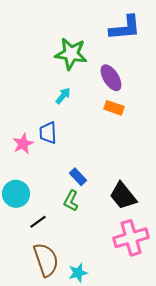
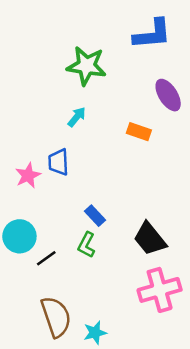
purple ellipse: (111, 78) -> (168, 95), moved
black line: (38, 222) -> (46, 258), moved

